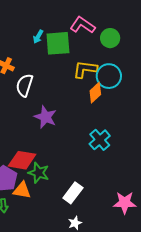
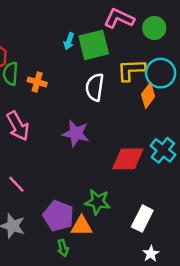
white semicircle: (25, 85) -> (95, 87), moved
purple star: (45, 117) -> (76, 133), moved
red diamond: (22, 160) -> (128, 159), moved

